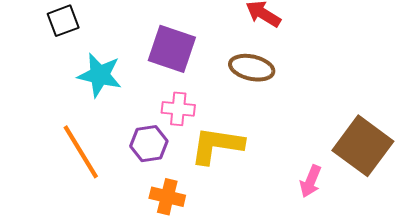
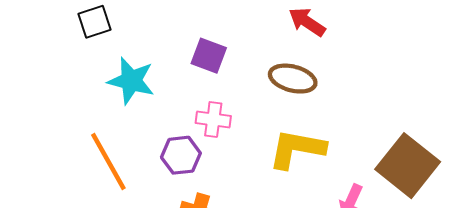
purple square: (172, 49) -> (209, 56), size x0.7
yellow L-shape: (217, 145) -> (297, 149), moved

